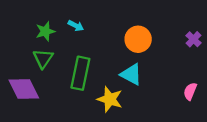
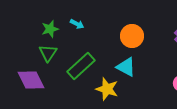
green rectangle: (80, 73) -> (81, 66), turned 36

